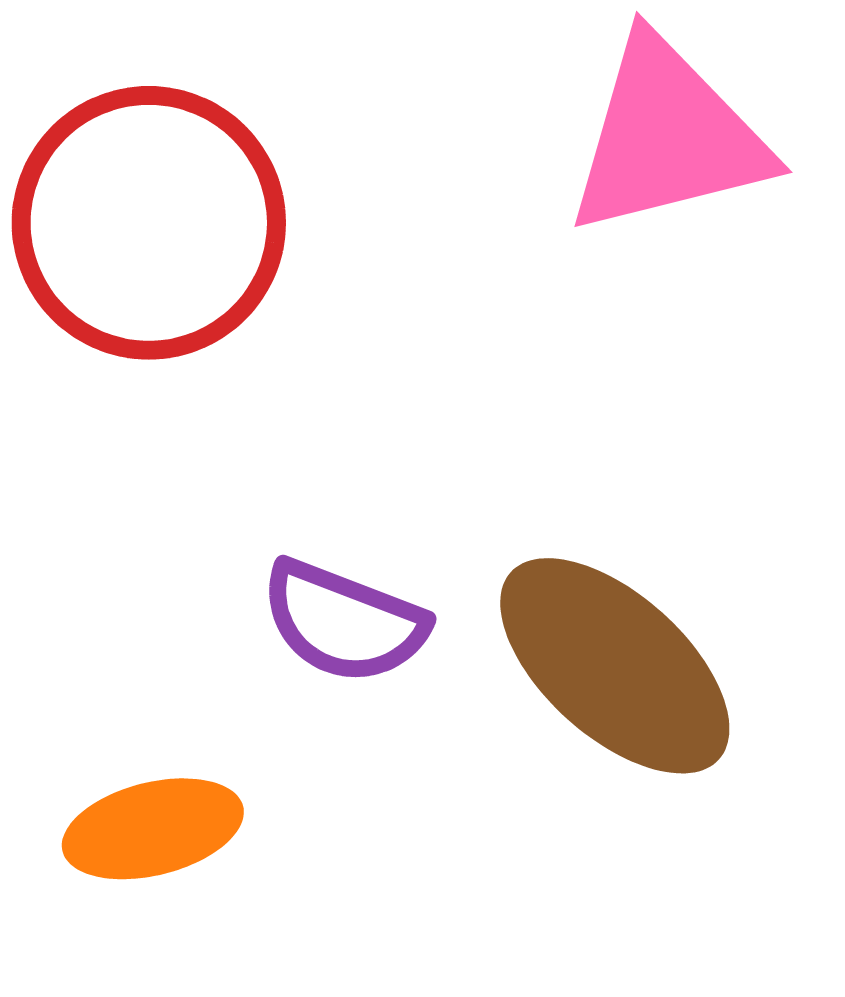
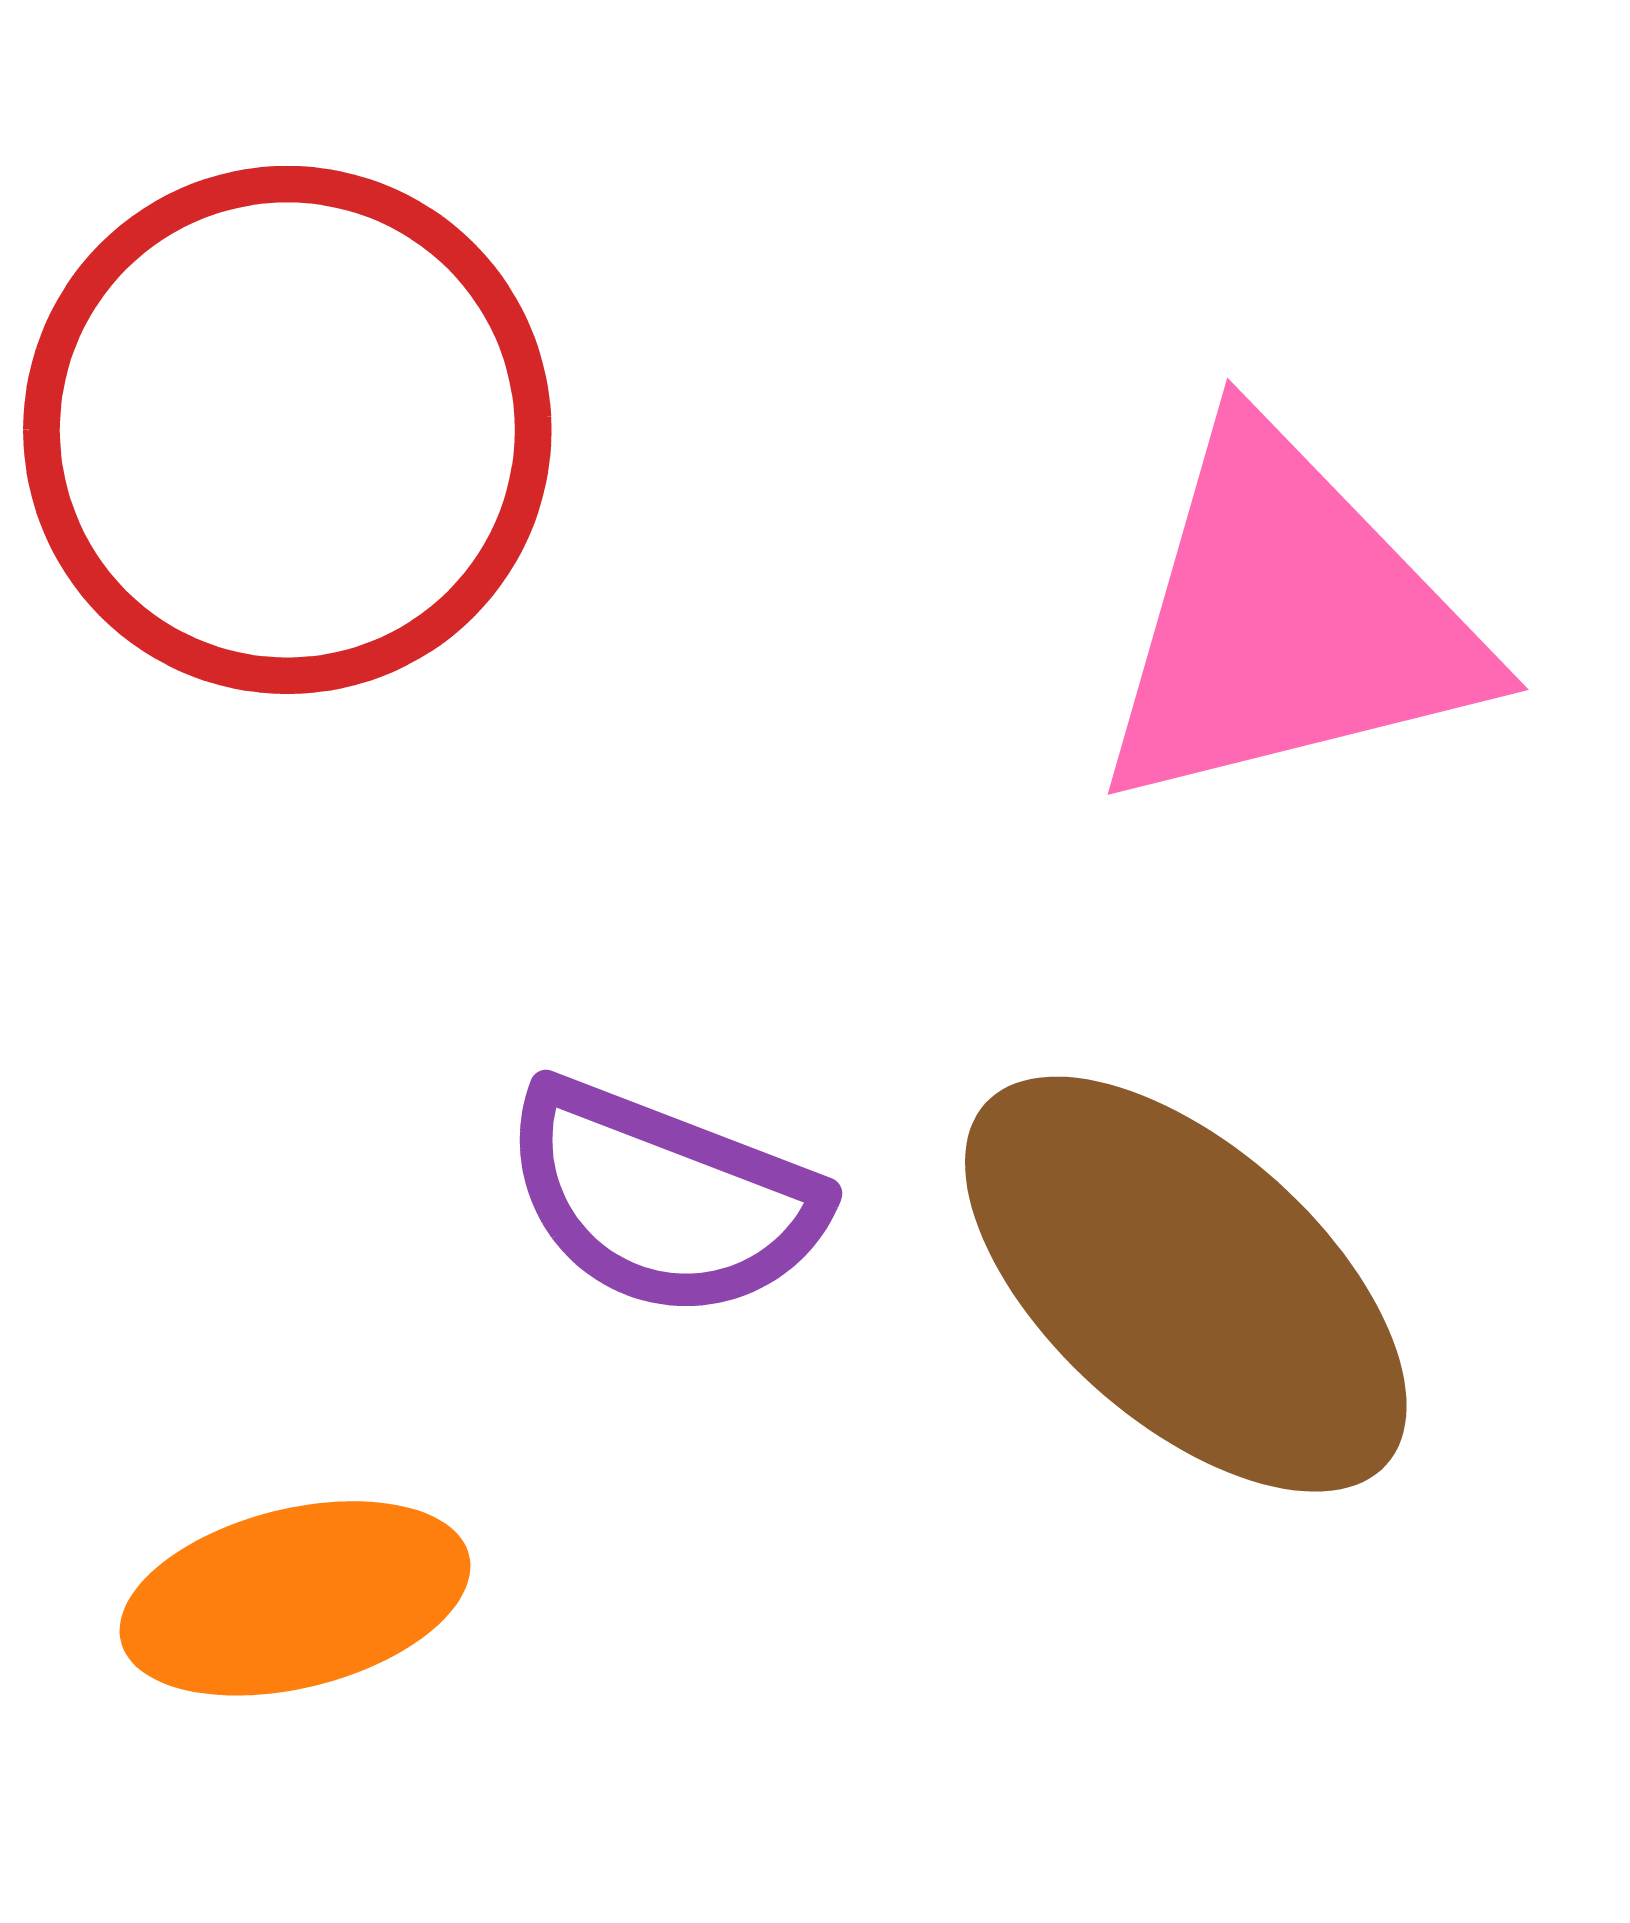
pink triangle: (668, 137) -> (1288, 621), moved

